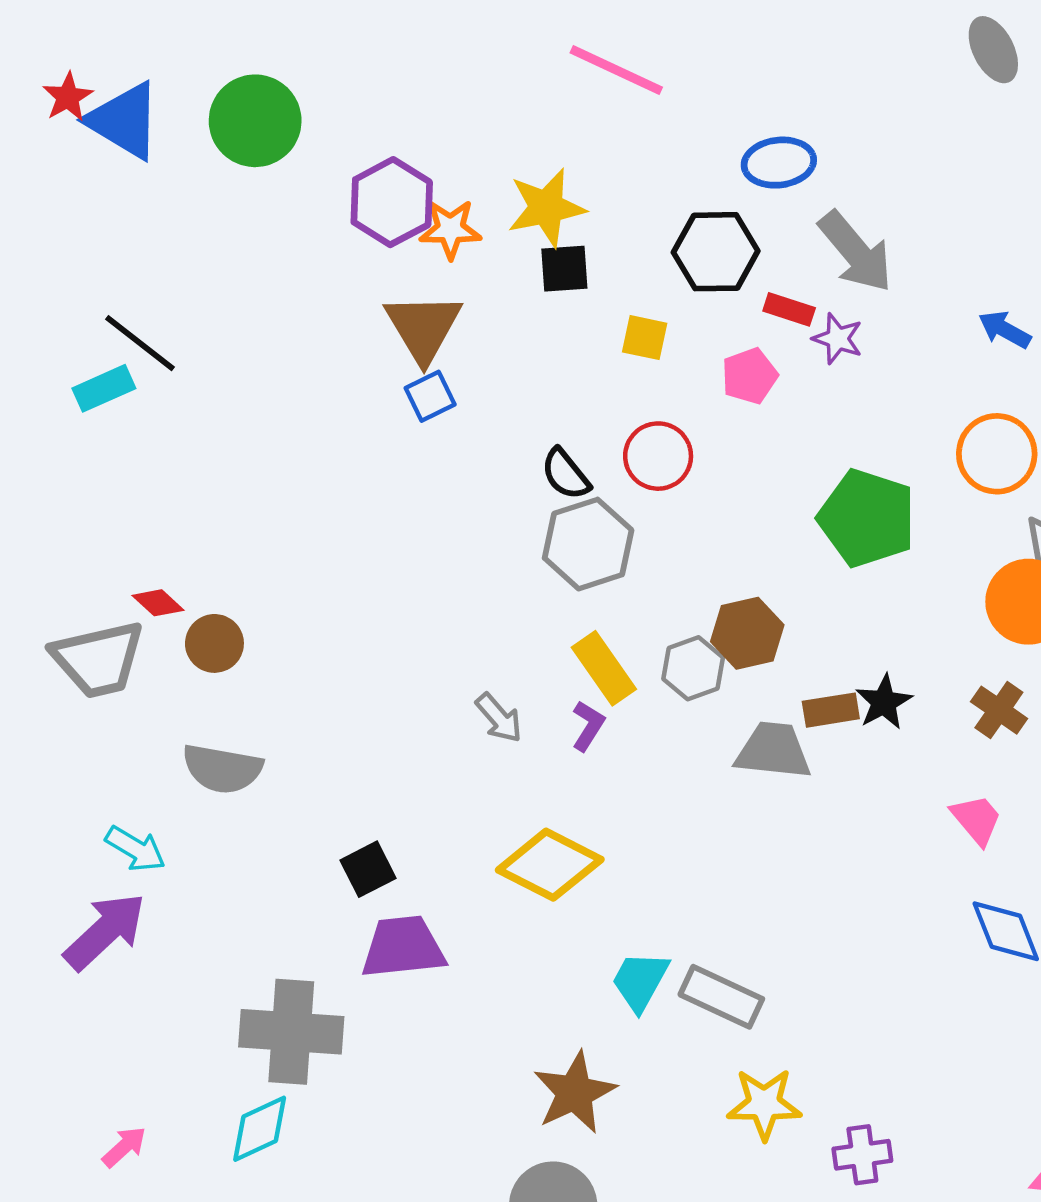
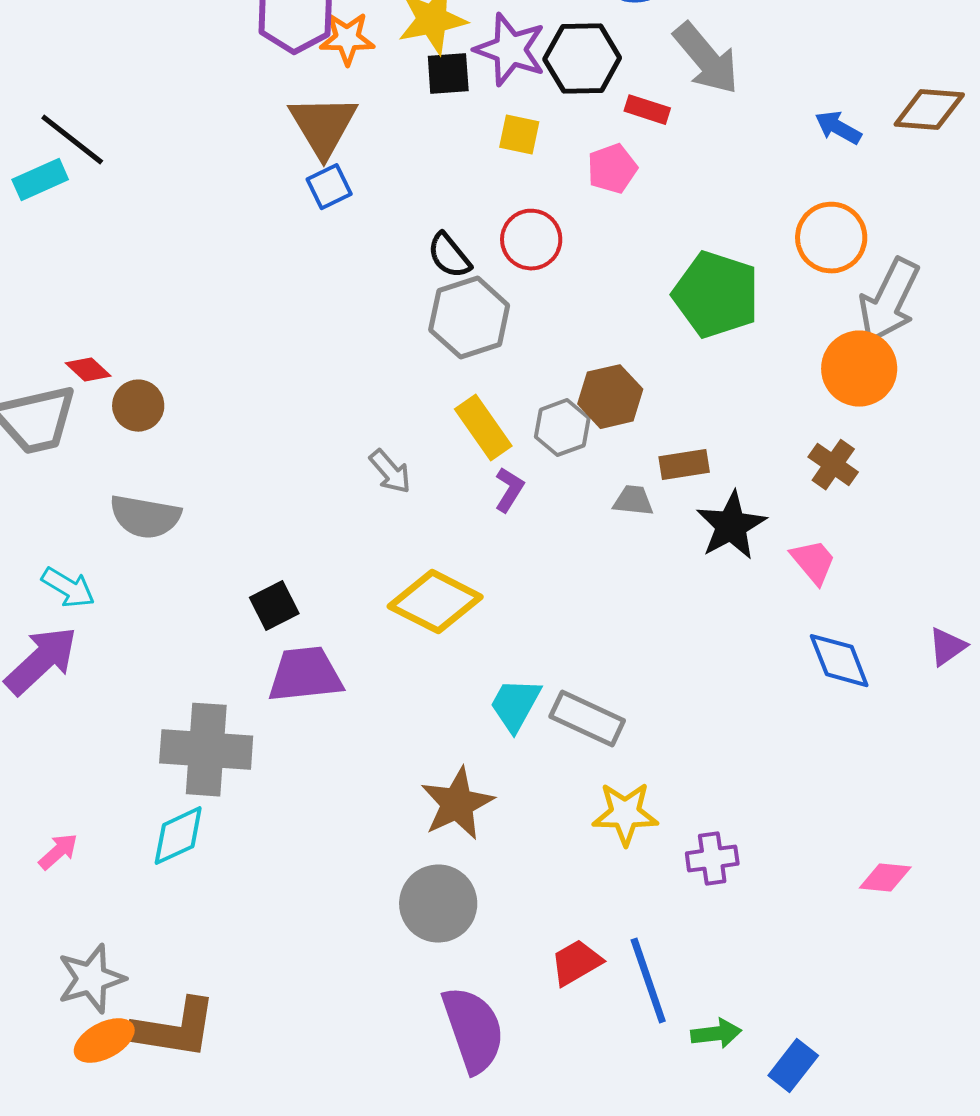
purple star: (838, 339) -> (510, 50), moved, size x1.6
black star: (884, 702) -> (731, 526), moved, size x1.4
purple L-shape: (588, 726) -> (509, 490), moved
gray trapezoid: (773, 751) -> (633, 501), size x0.6

